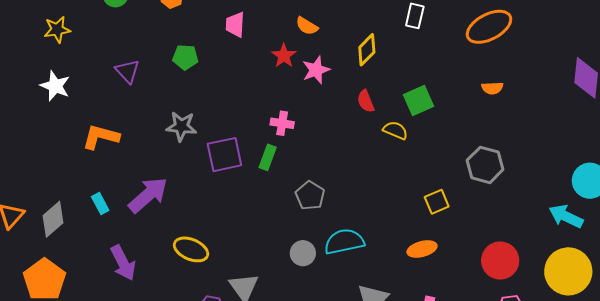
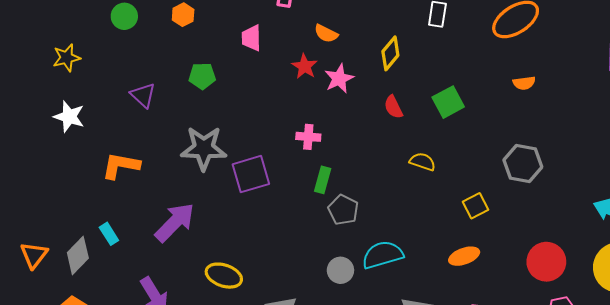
gray star: (181, 126) -> (204, 148), size x1.4
yellow semicircle: (395, 130) -> (422, 162), moved
green rectangle: (268, 157) -> (323, 180), moved
cyan rectangle: (100, 204) -> (109, 234), moved

